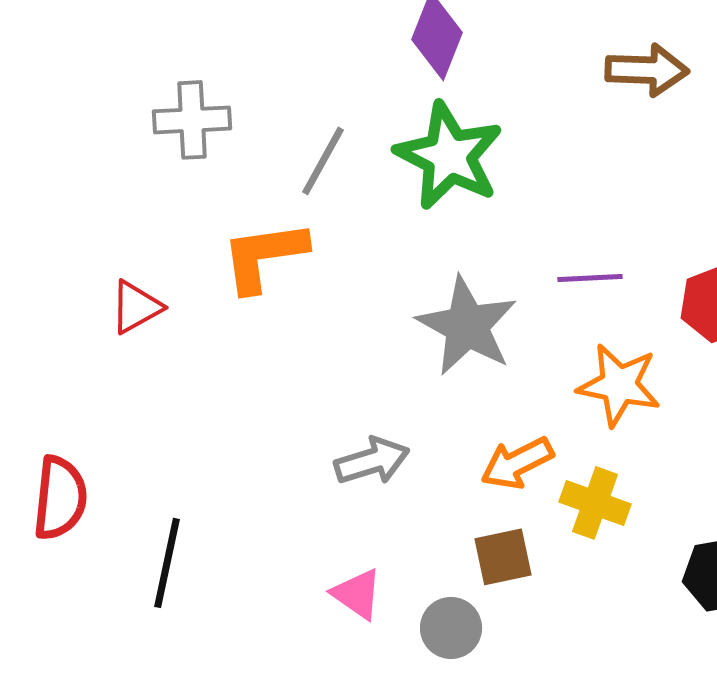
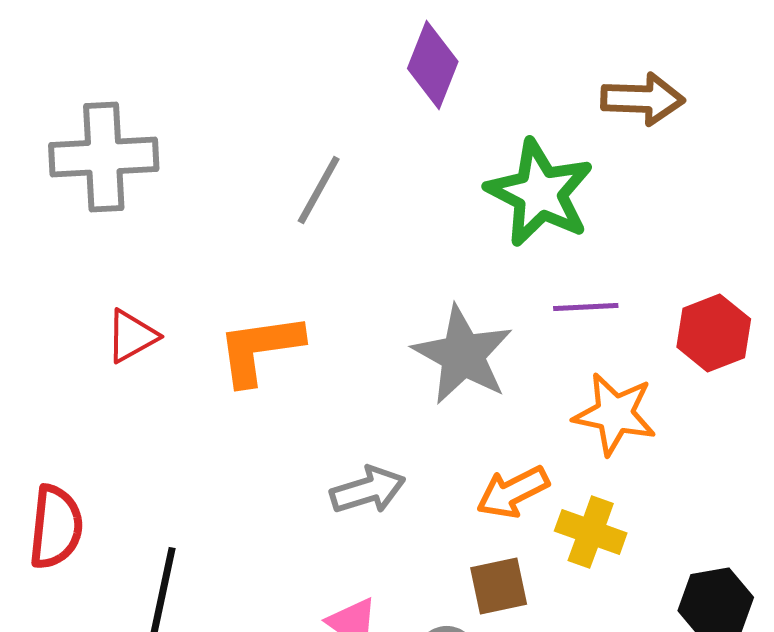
gray cross: (192, 120) -> (104, 157), moved, size x1.4
green star: (449, 156) -> (540, 193), moved
orange L-shape: (264, 256) -> (260, 349), moved

